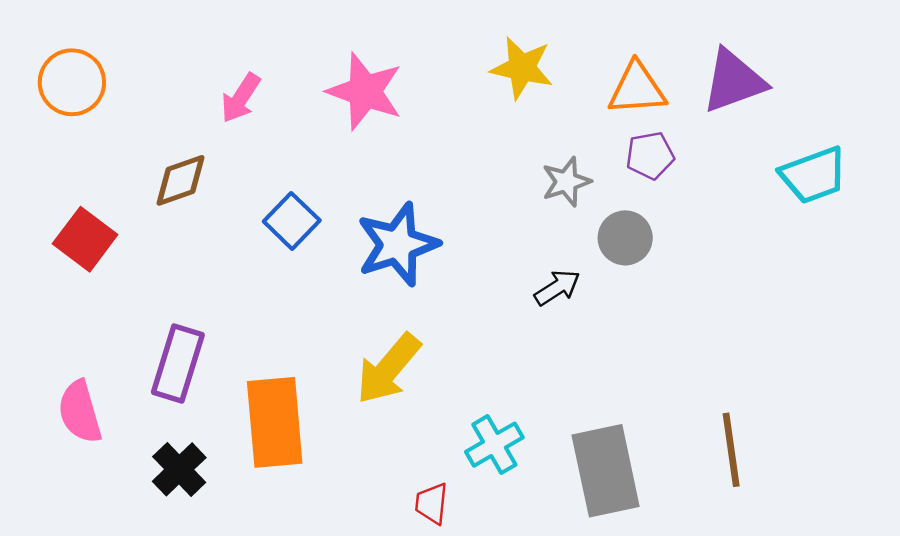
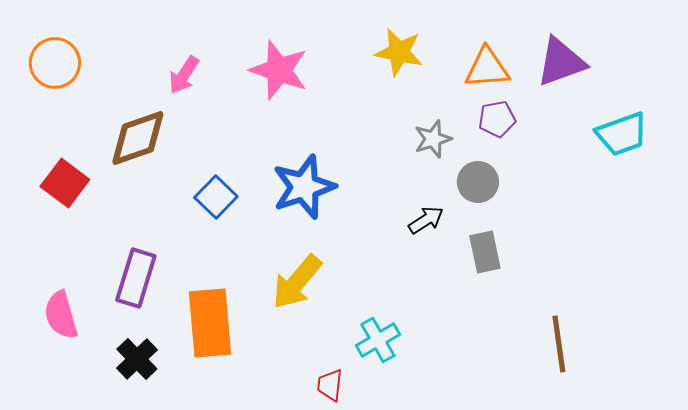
brown diamond: (180, 180) -> (138, 138), size x1.4
blue square: (292, 221) -> (216, 197), moved
gray rectangle: (606, 471) -> (485, 252), moved, size x0.6

